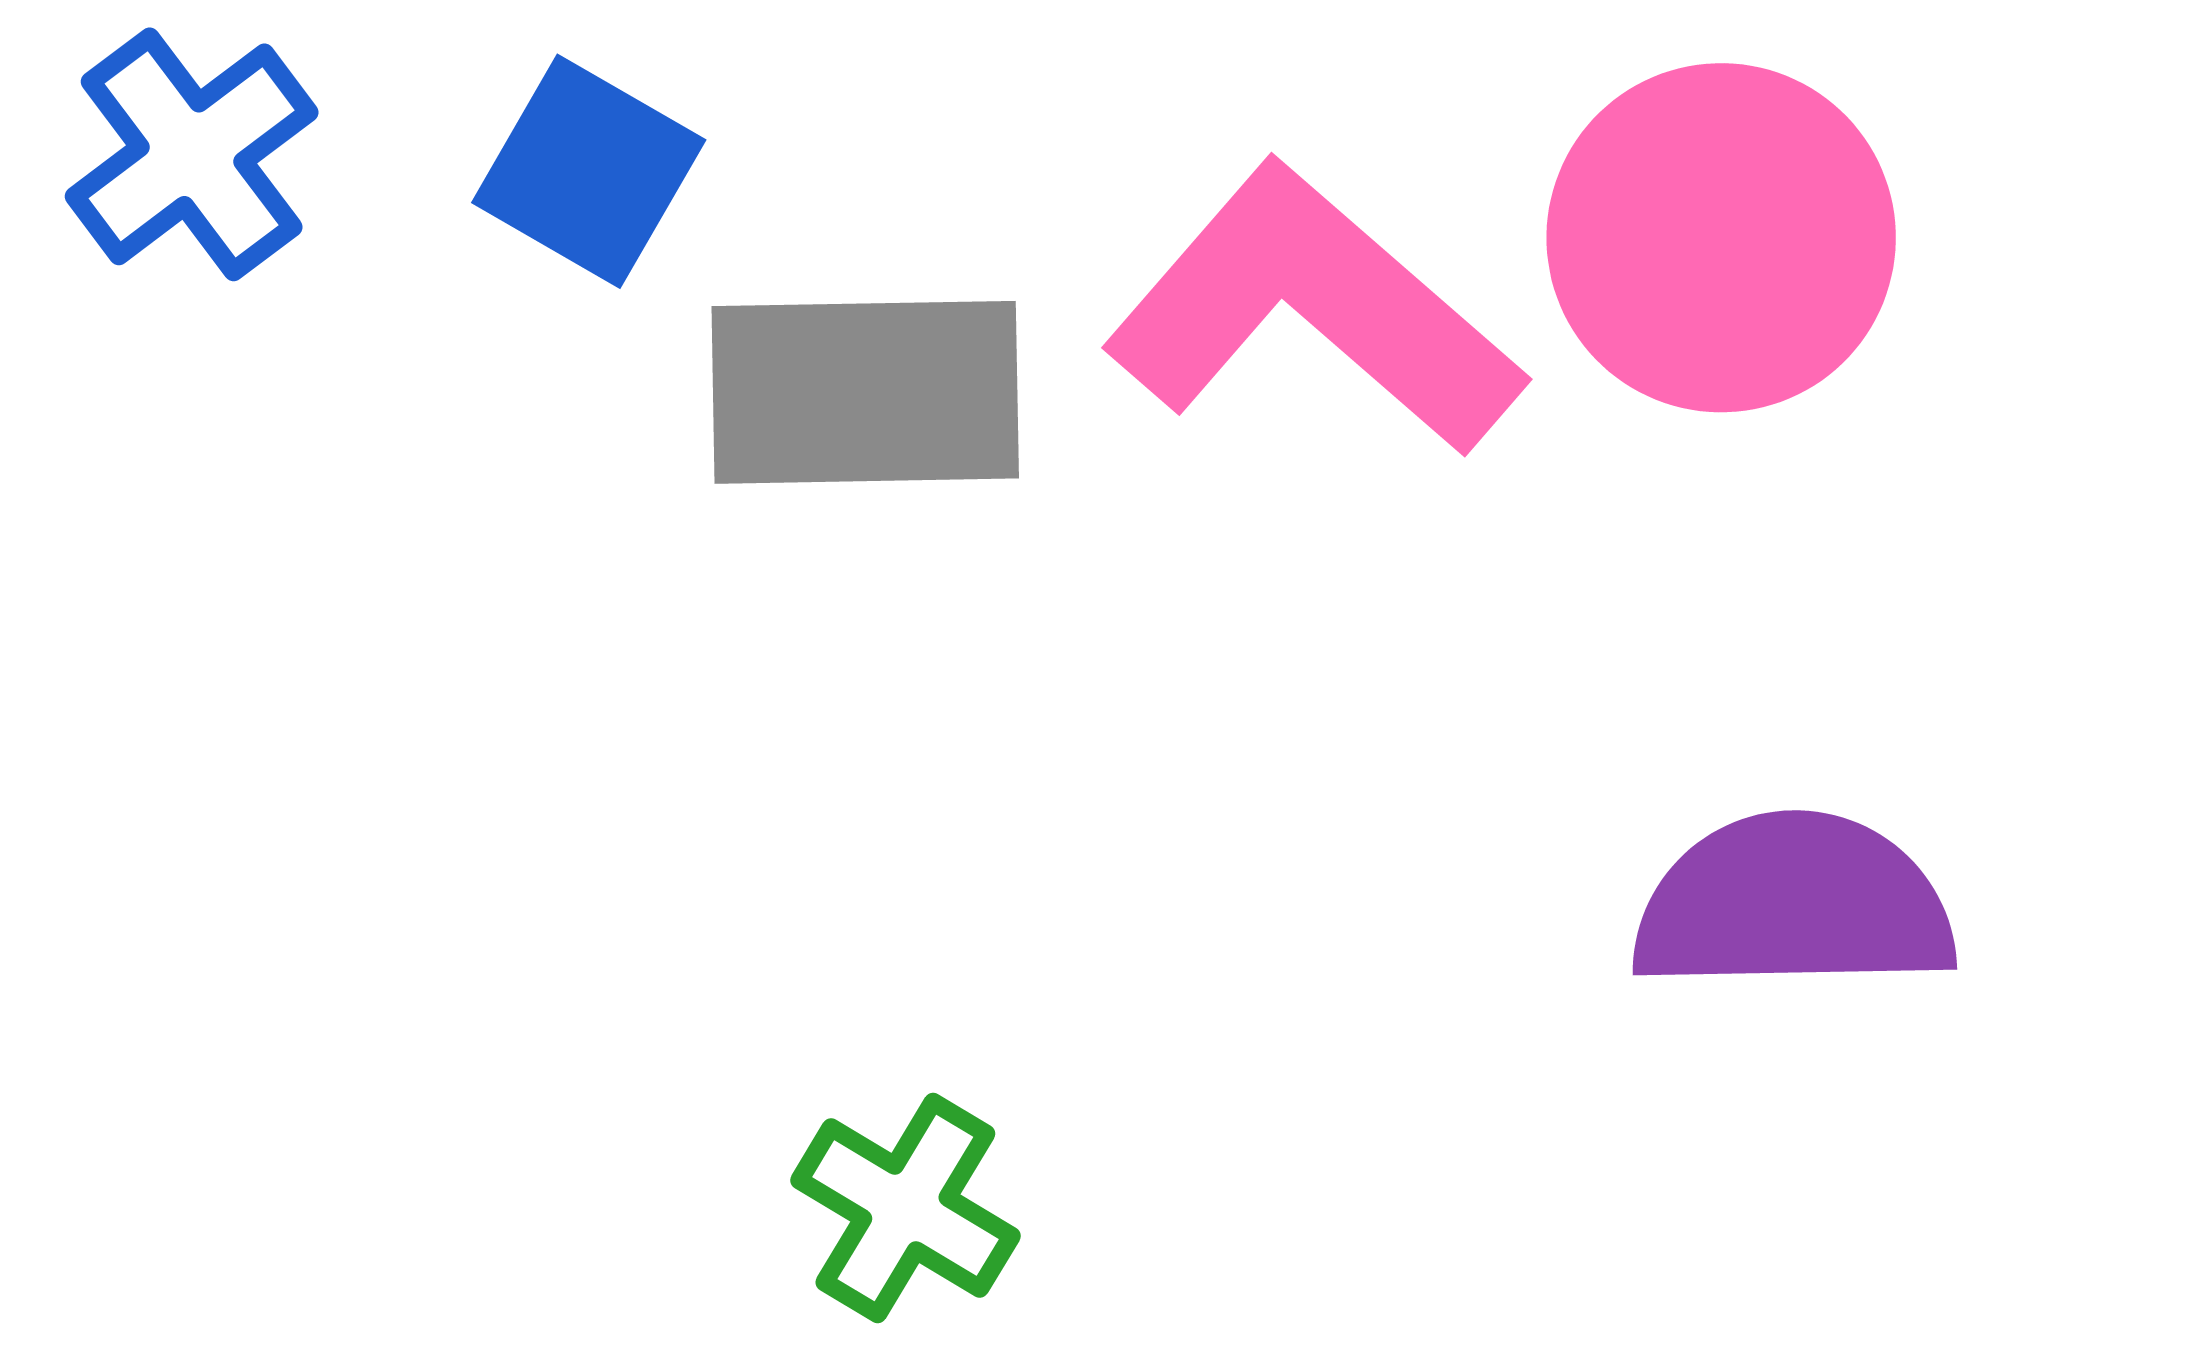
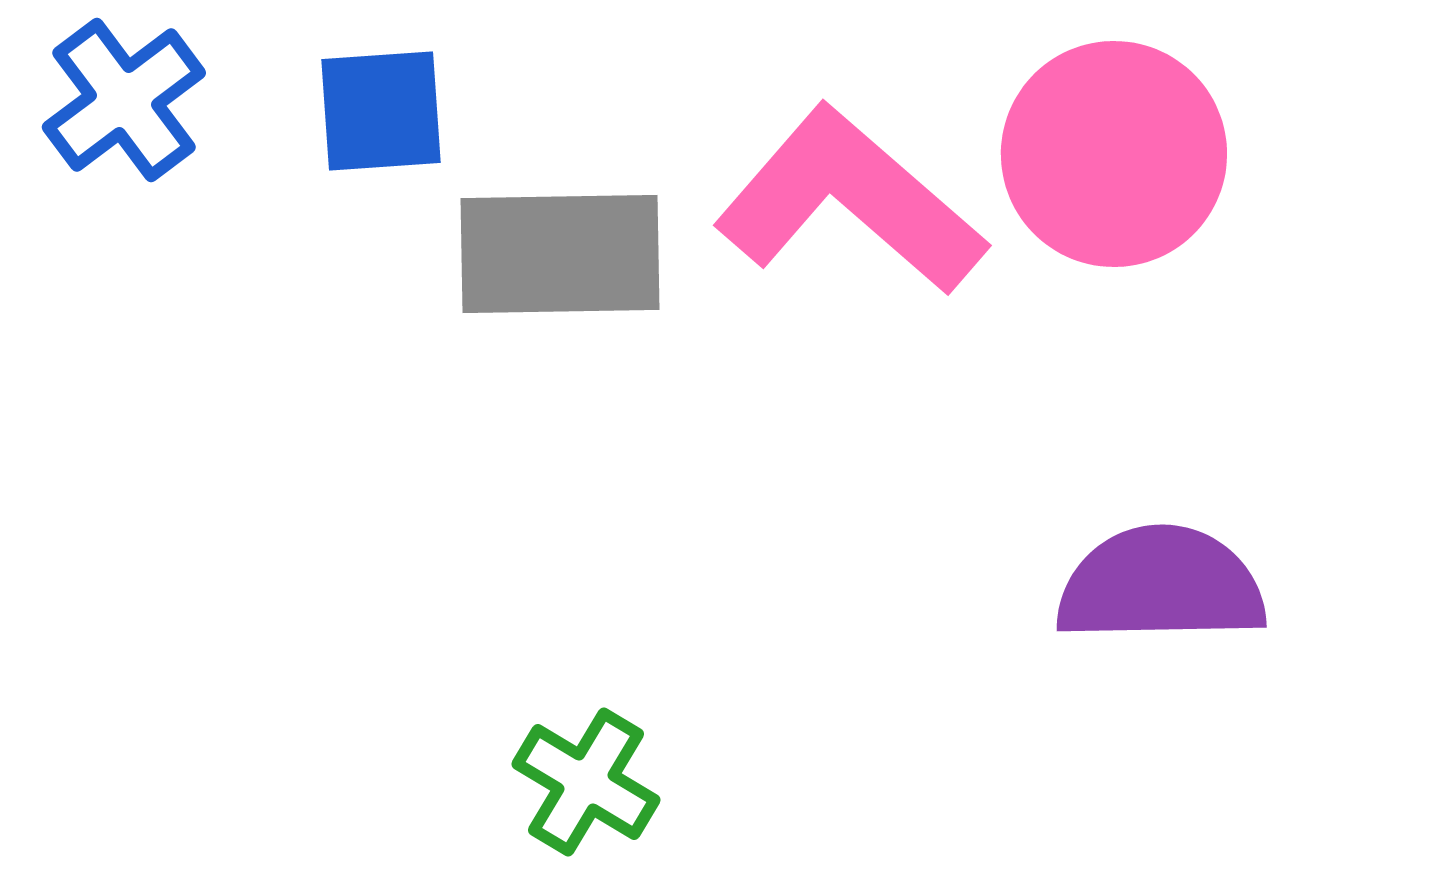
blue square: (589, 171) -> (381, 111), turned -34

